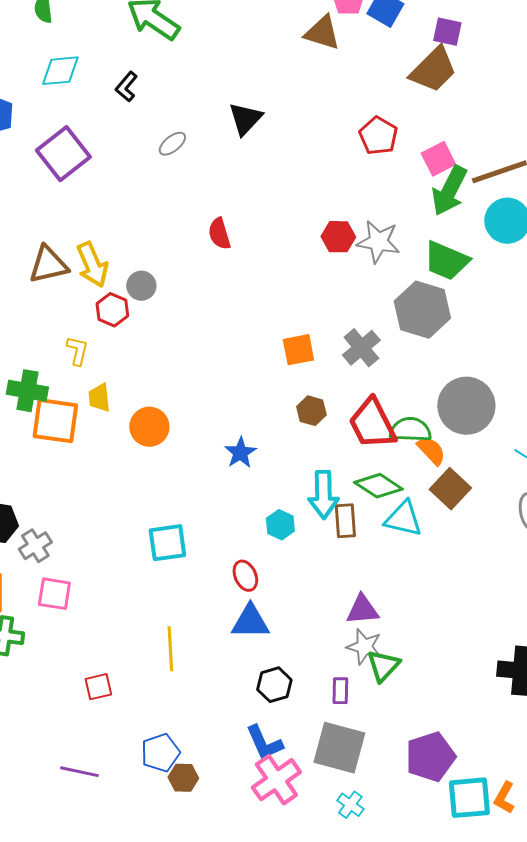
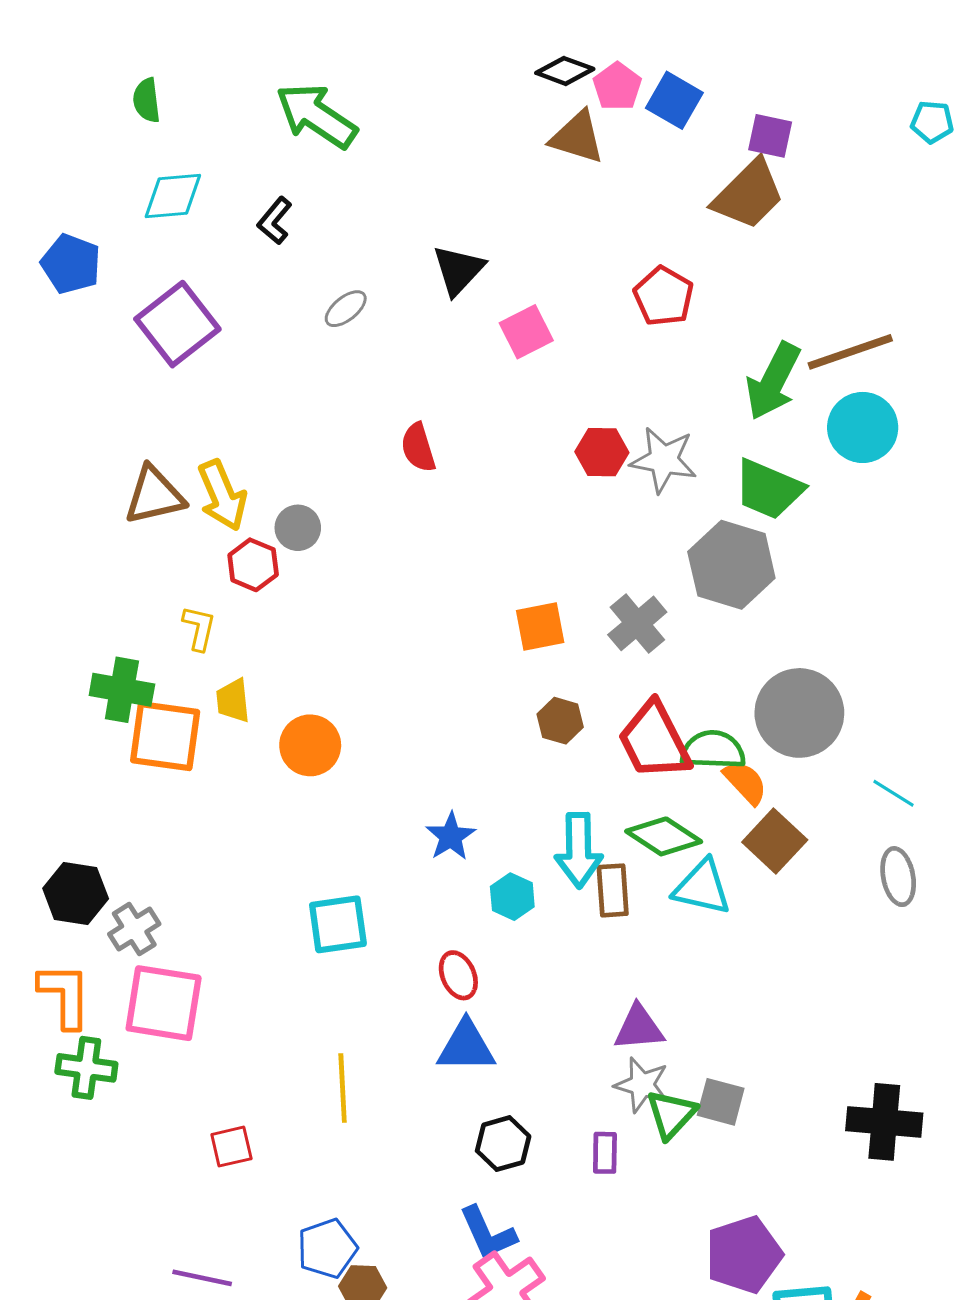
pink square: (438, 159) -> (526, 332), moved
blue star: (240, 453) -> (451, 836), moved
pink square: (54, 594) -> (164, 1003), size x1.5
gray square: (339, 748) -> (721, 1102), moved, size x0.6

